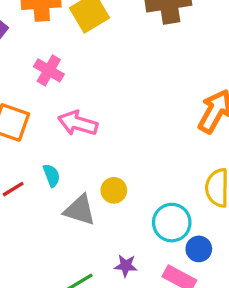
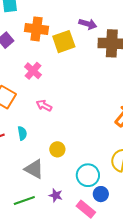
pink arrow: (78, 123) -> (44, 105), size x0.7
gray triangle: (80, 210) -> (34, 169), moved

